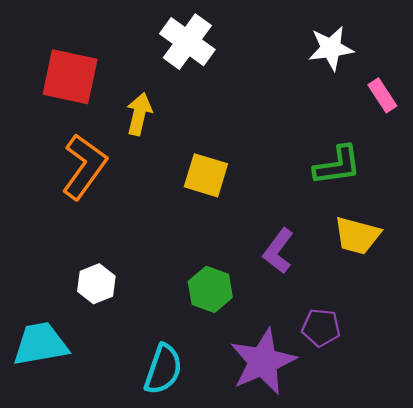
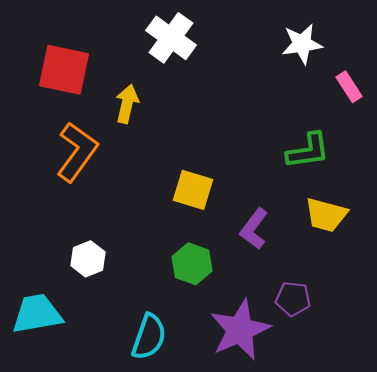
yellow square: (206, 175) -> (193, 190), moved

